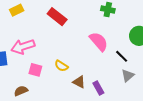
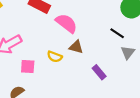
pink semicircle: (99, 42) -> (66, 23), moved
brown triangle: (79, 82) -> (76, 47), moved

